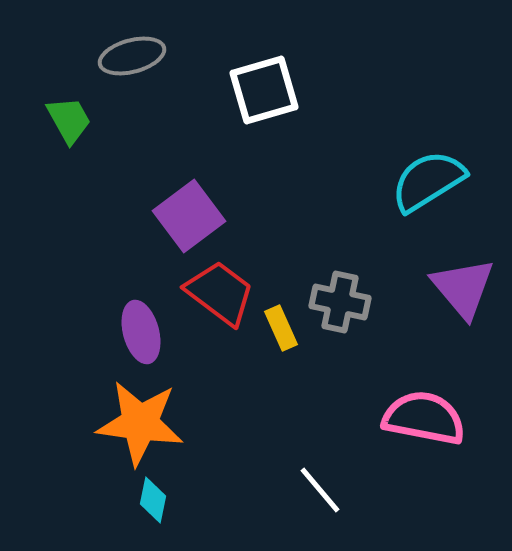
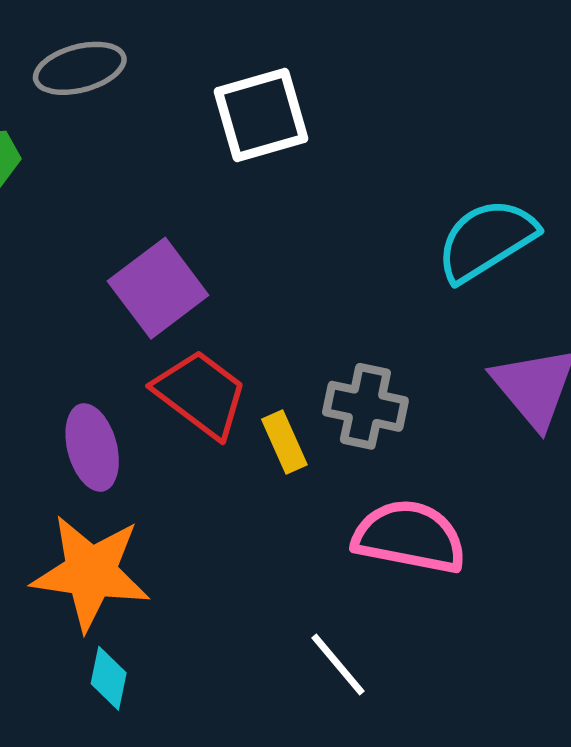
pink semicircle: (424, 418) -> (409, 537), moved

